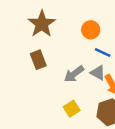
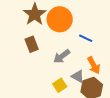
orange circle: (91, 30) -> (60, 19), moved, size x1.6
gray triangle: (98, 73) -> (78, 76), moved

